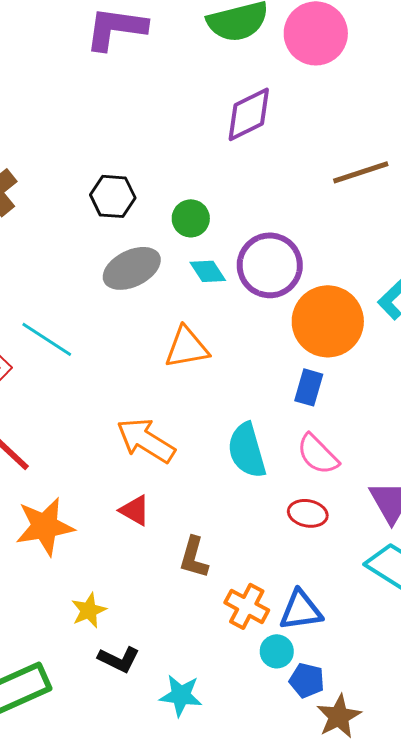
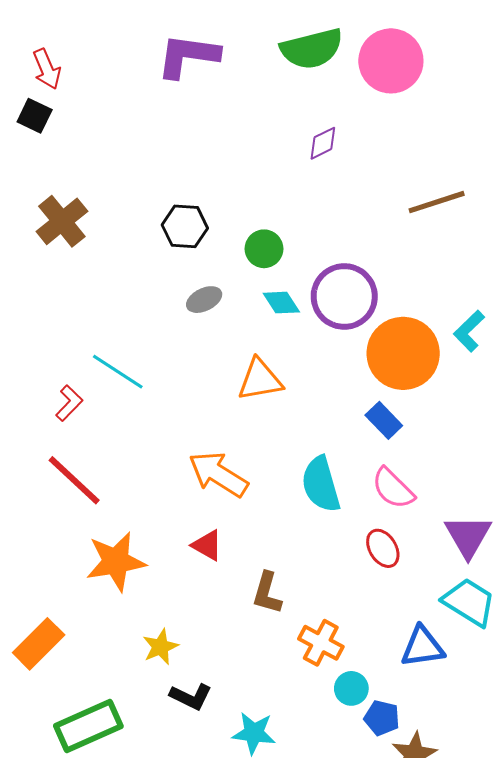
purple diamond: (249, 114) -> (323, 143), size x0.6
gray ellipse: (132, 268) -> (204, 300), size x0.6
blue rectangle: (309, 387) -> (384, 420), turned -60
red ellipse: (308, 513) -> (383, 548), turned 48
blue triangle: (301, 610) -> (422, 647), moved

